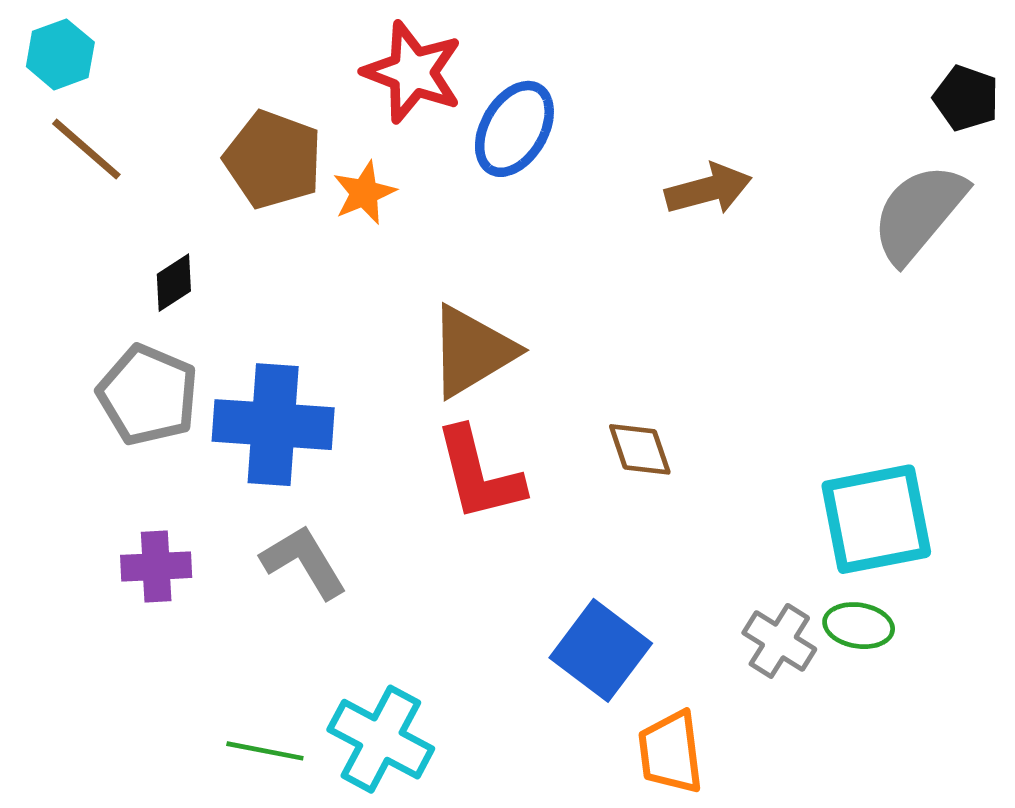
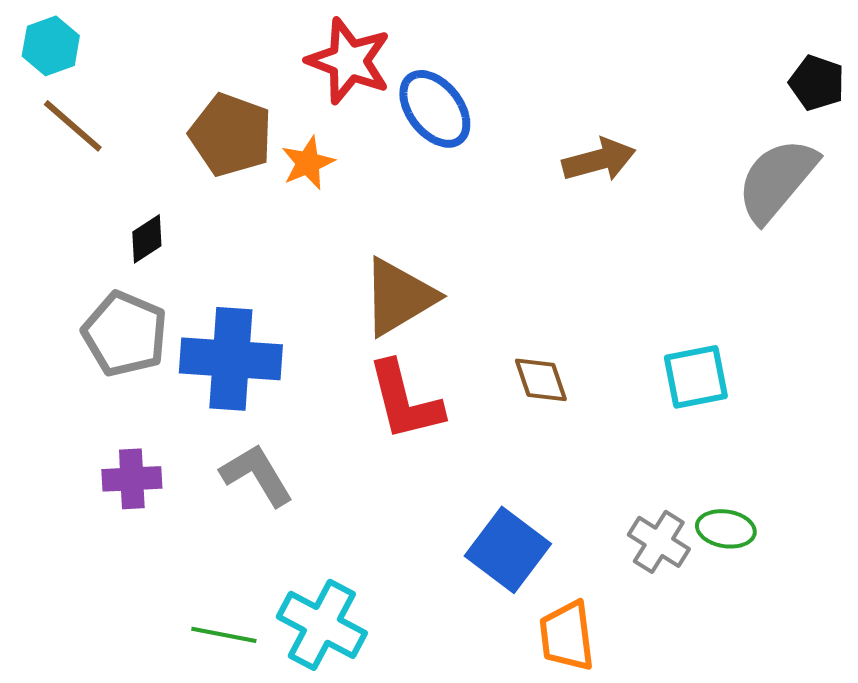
blue ellipse: (514, 129) -> (435, 109), turned -68
cyan square: (876, 519) -> (696, 377), moved, size x0.7

